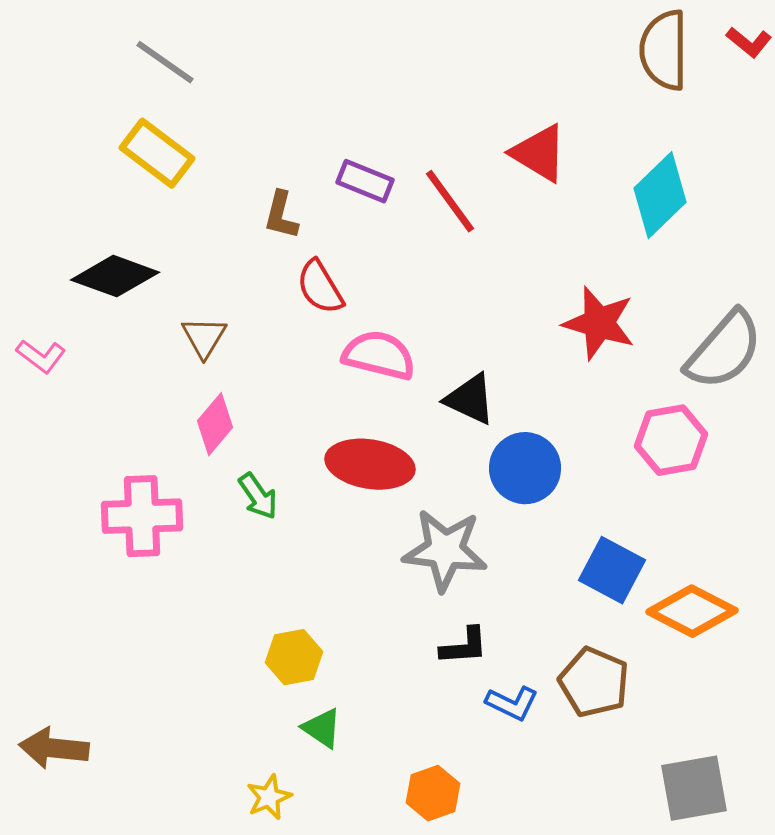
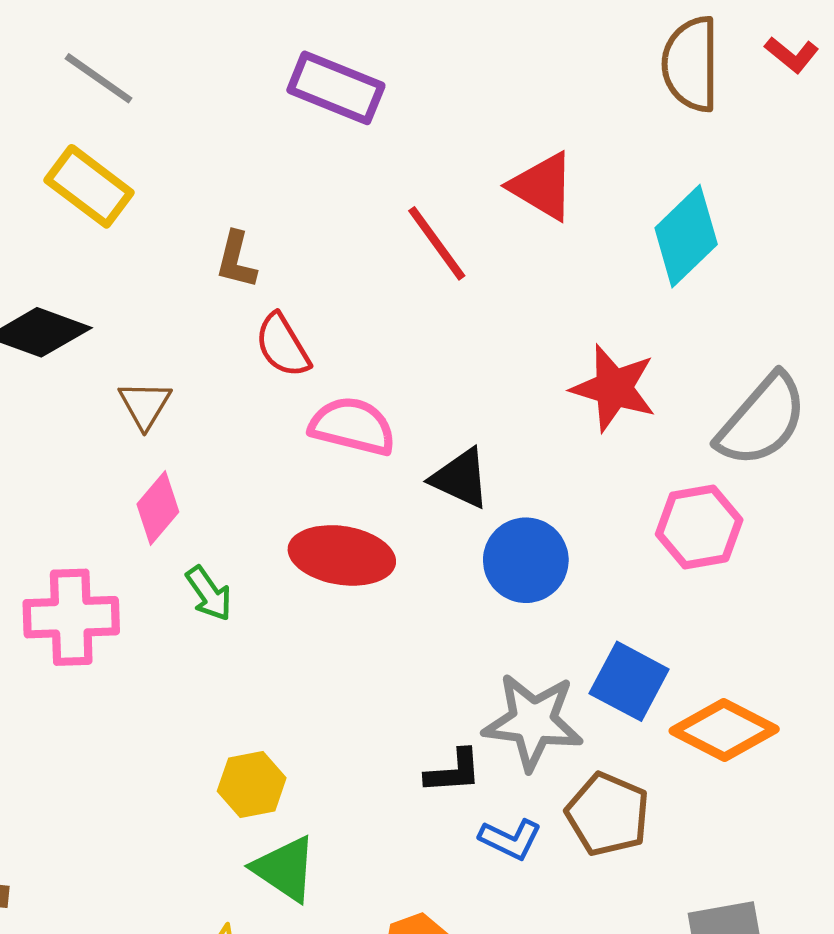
purple rectangle: (365, 181) -> (336, 88), moved, size x1.4
gray star: (445, 550) -> (533, 722), moved
green triangle: (322, 728) -> (285, 869), size x1.4

